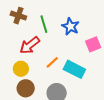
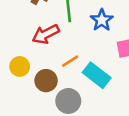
yellow circle: (21, 69) -> (20, 66), moved
brown circle: (26, 88) -> (46, 81), moved

